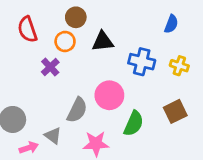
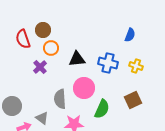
brown circle: (76, 17) -> (43, 30), moved
black triangle: (103, 41) -> (77, 59), moved
gray semicircle: (77, 110) -> (60, 99), turned 150

